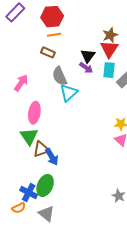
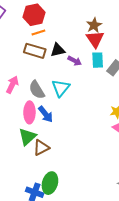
brown rectangle: (48, 52) -> (35, 51), size x1.5
black triangle: (88, 56) -> (58, 50), moved, turned 49
gray semicircle: (60, 76) -> (37, 90), moved
green triangle: (29, 136) -> (27, 137), turned 30
blue arrow: (52, 157) -> (46, 114), moved

